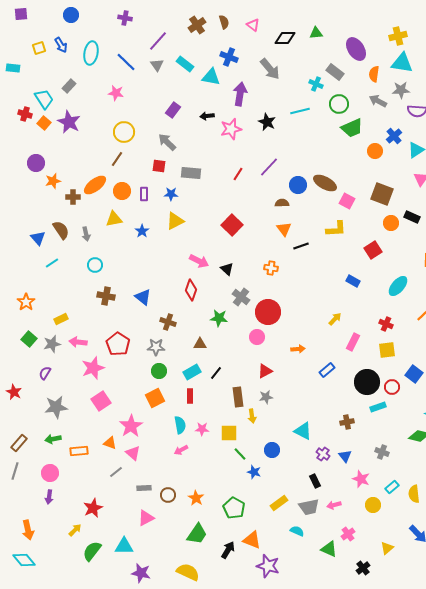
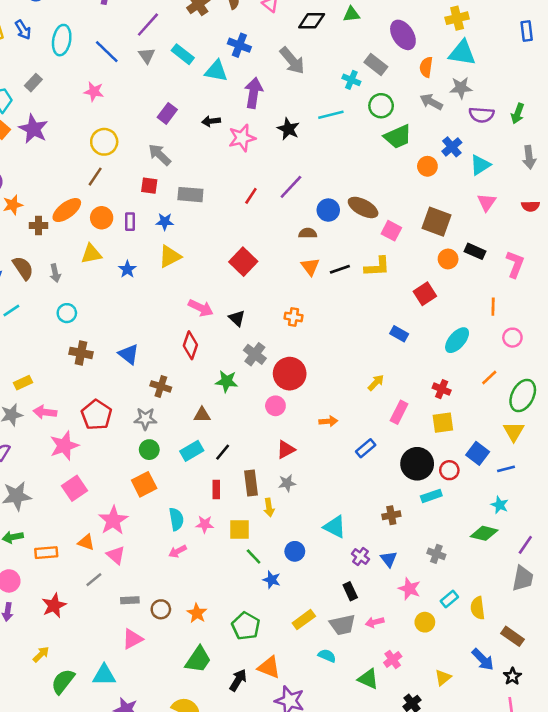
black line: (301, 246) -> (340, 269), moved
red rectangle: (190, 396) -> (216, 490), moved
red star: (93, 508) -> (54, 605), moved

